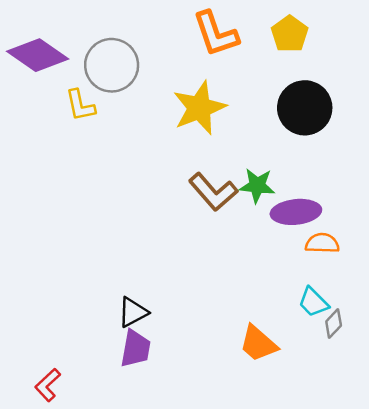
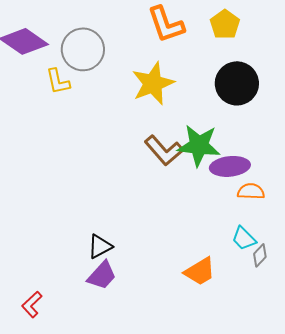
green star: (257, 186) -> (199, 145), size x1.5
orange trapezoid: (258, 344) -> (200, 271), turned -72
purple trapezoid: (135, 349) -> (102, 275), turned 32

